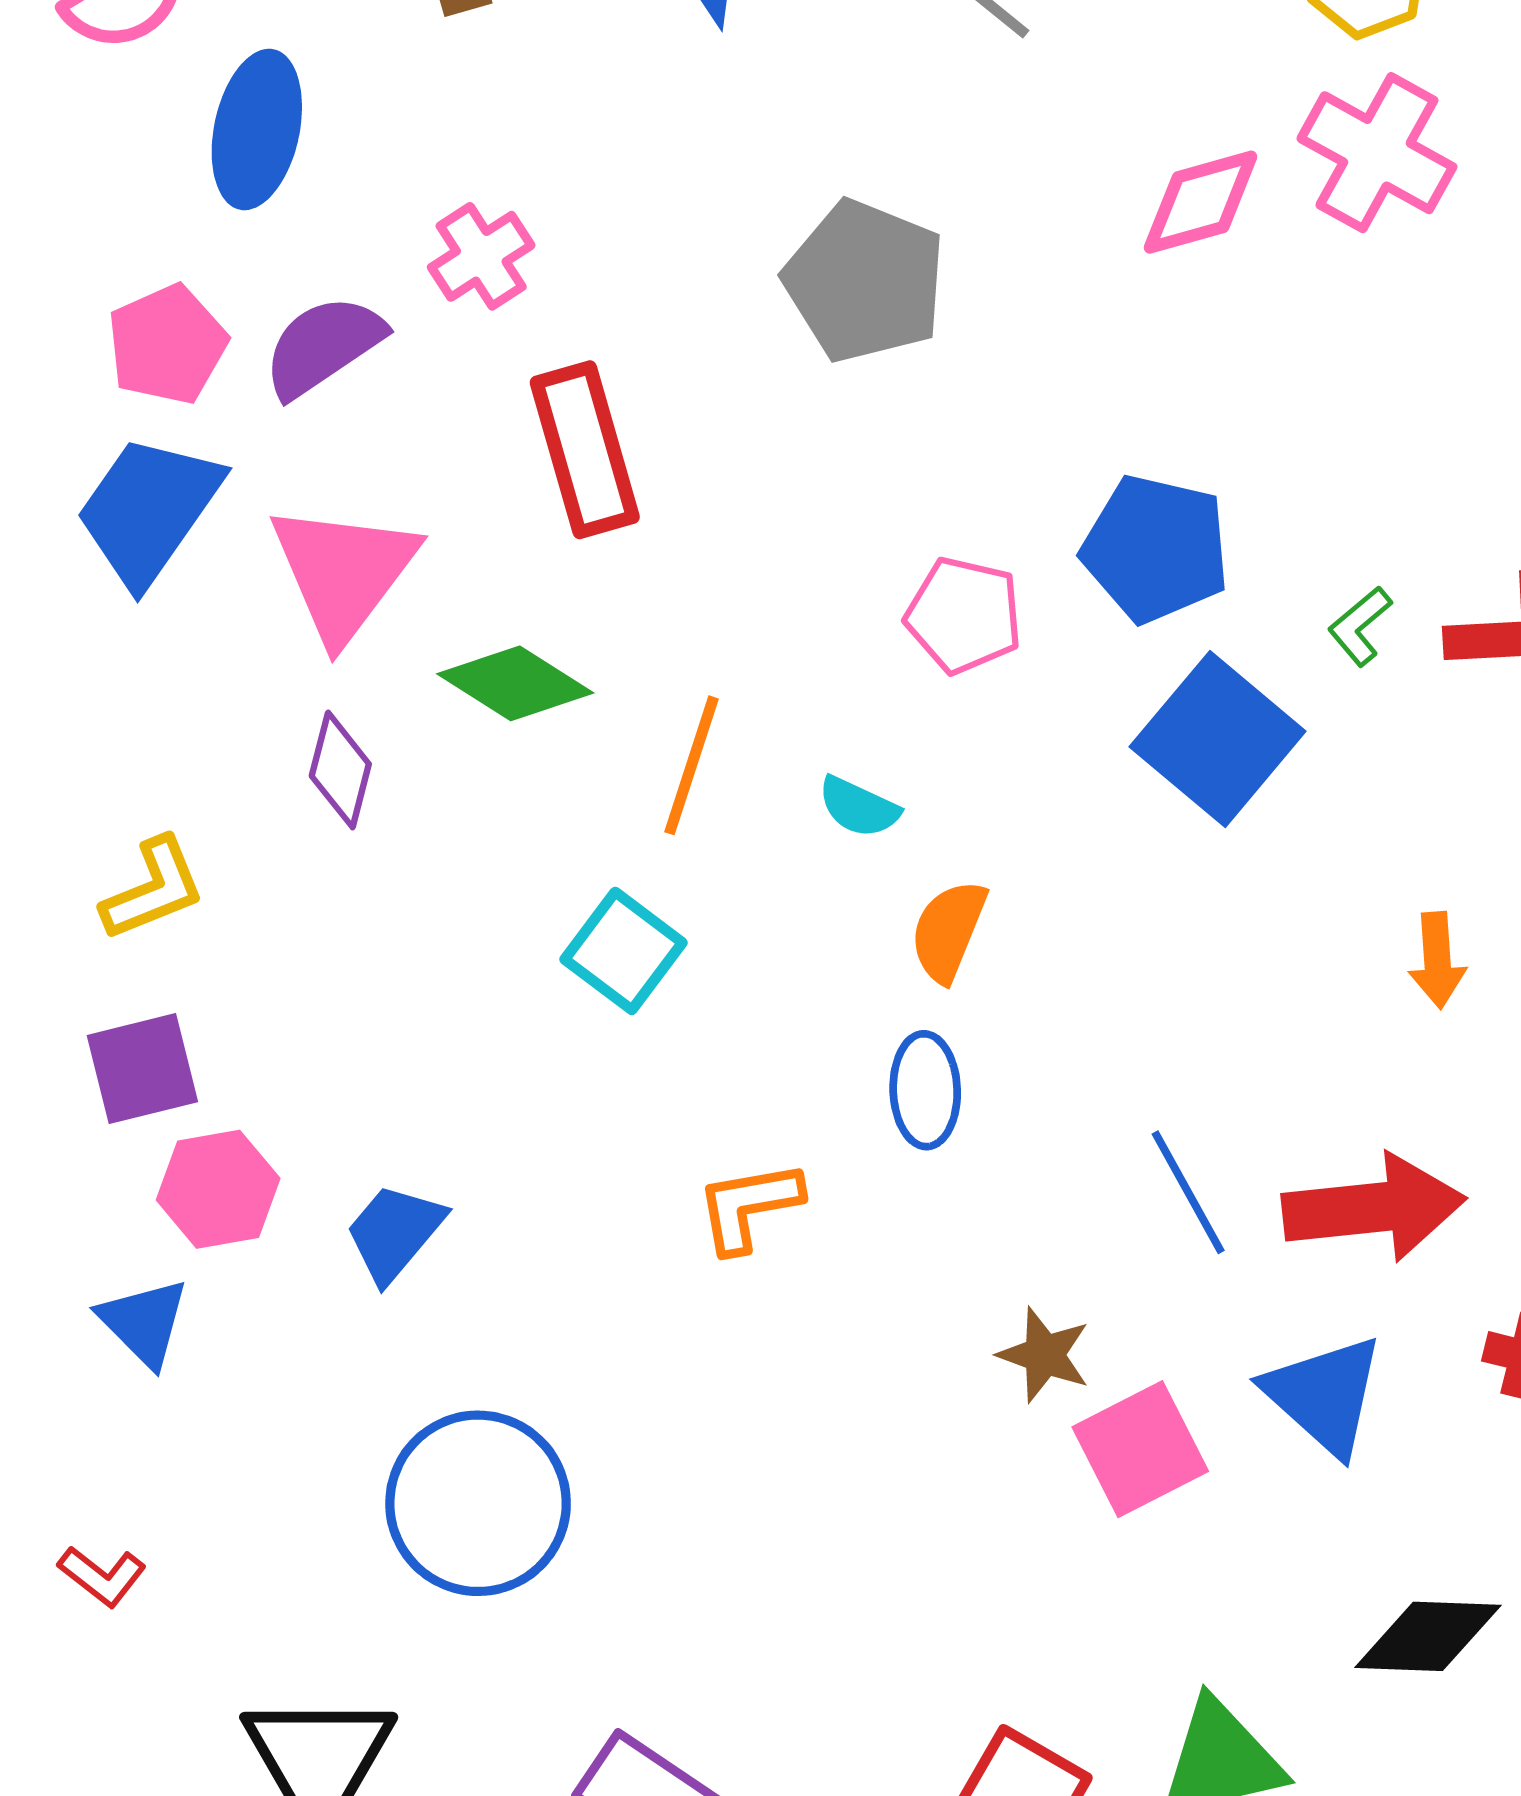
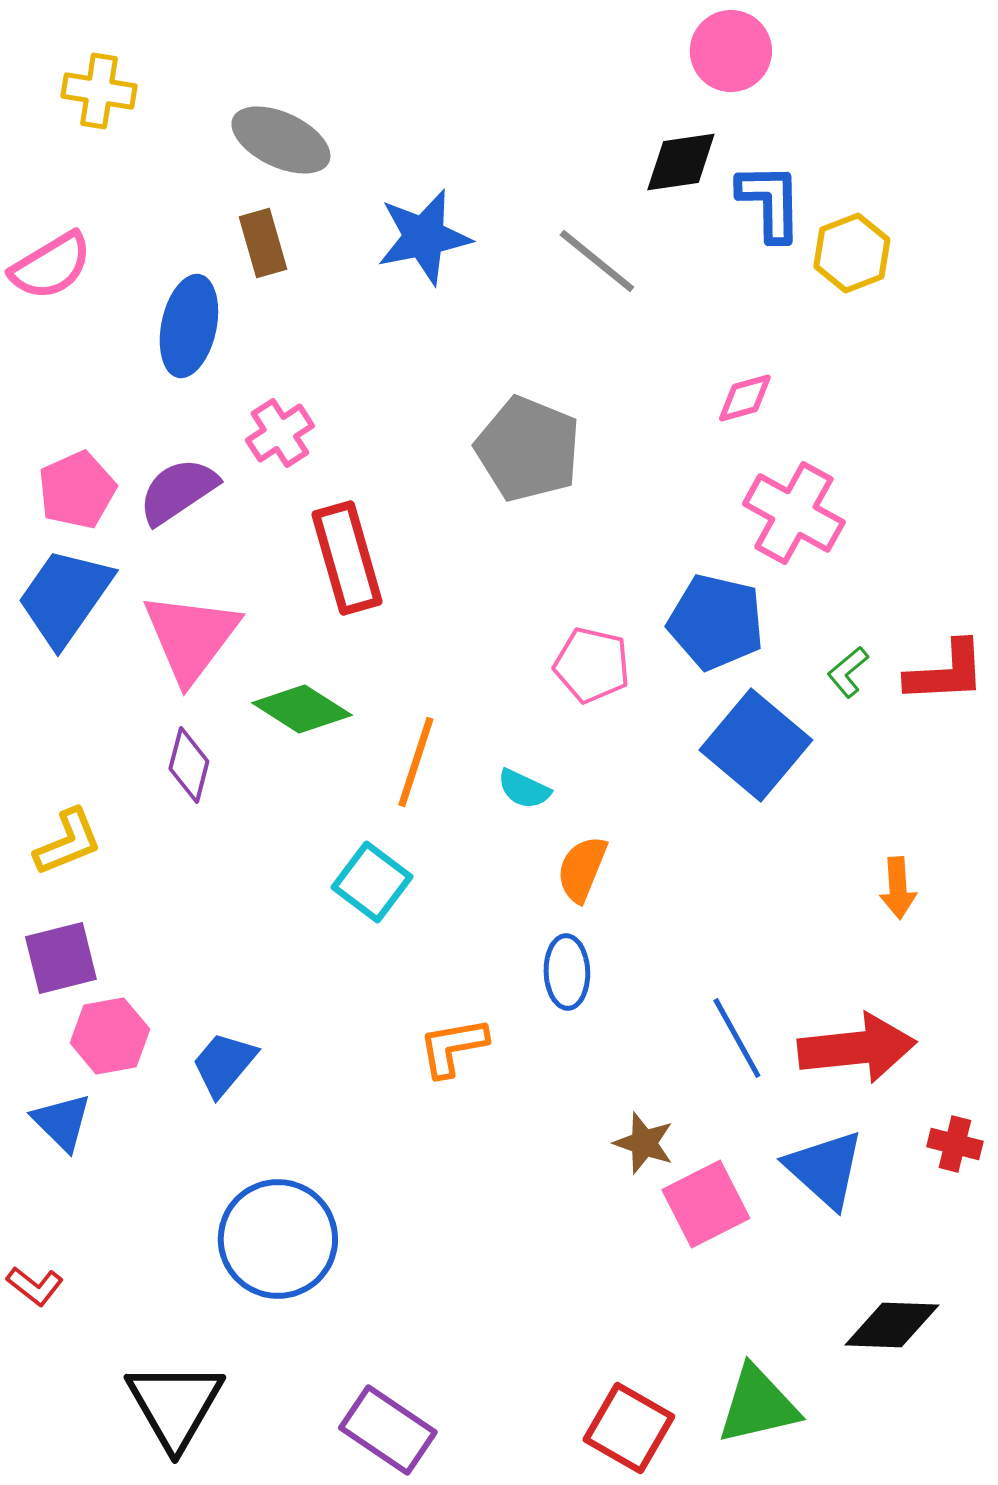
blue ellipse: (257, 129) -> (189, 326), moved
pink cross: (1377, 153) -> (794, 513), moved
pink diamond: (1201, 202) -> (745, 398), size x0.7

